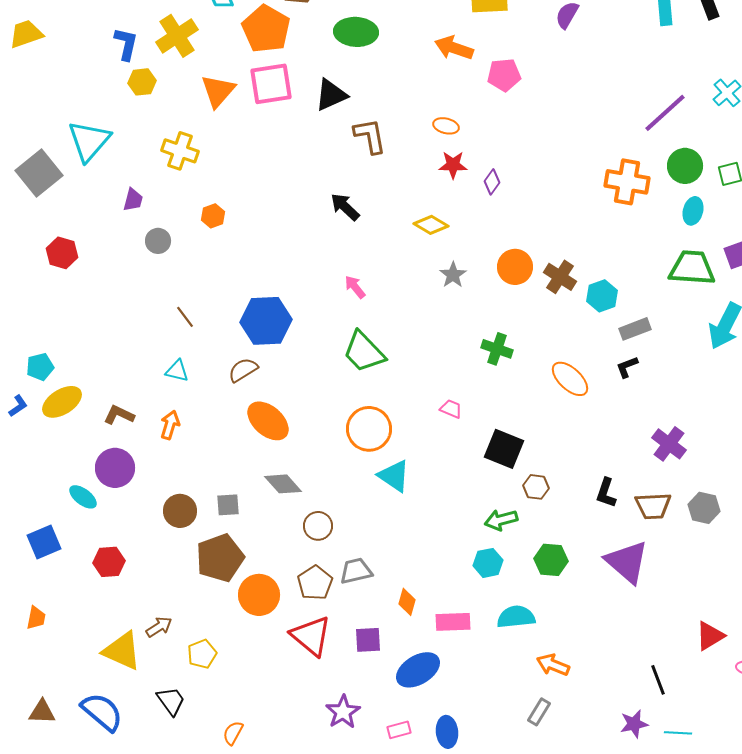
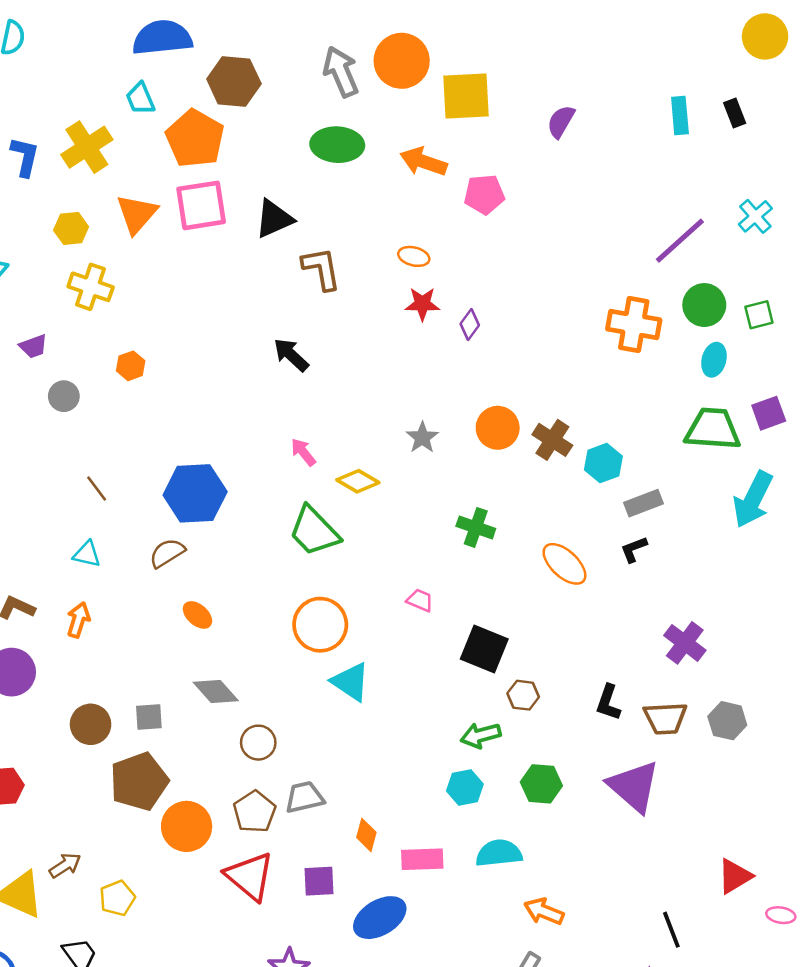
green ellipse: (356, 32) -> (337, 145), moved
yellow hexagon: (142, 82) -> (71, 228), moved
purple trapezoid: (133, 200) -> (33, 346), turned 55
yellow diamond: (431, 225) -> (358, 481), moved
orange ellipse: (268, 421) -> (197, 615), size x0.6

